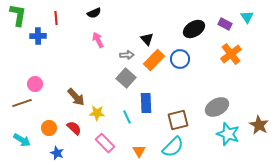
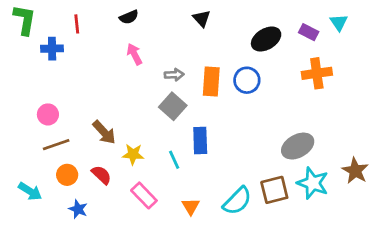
black triangle: (147, 39) -> (202, 18), moved
orange cross: (231, 54) -> (317, 73), turned 30
orange rectangle: (154, 60) -> (211, 82), turned -40
brown line: (22, 103) -> (56, 145), moved
brown square: (178, 120) -> (274, 190), moved

